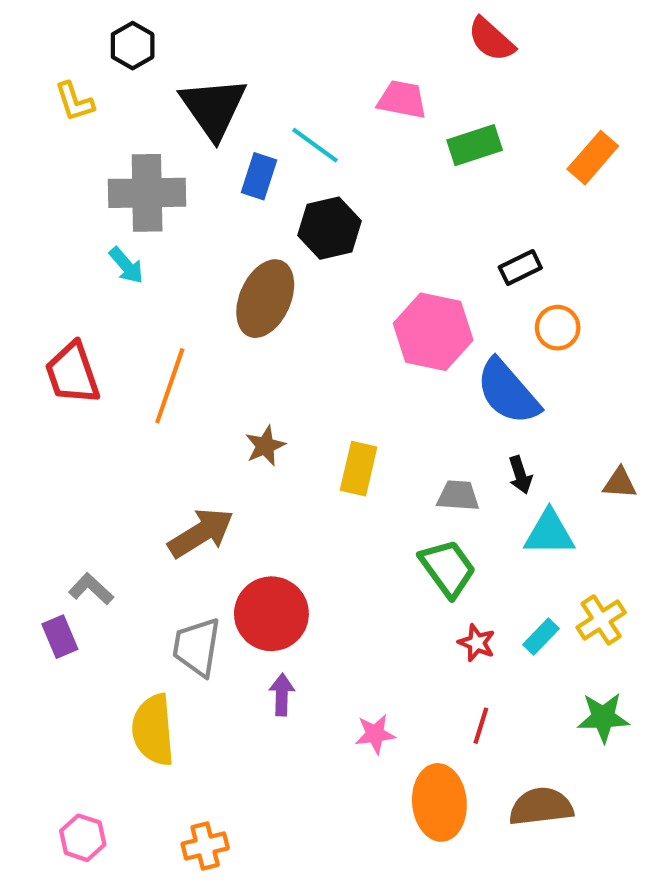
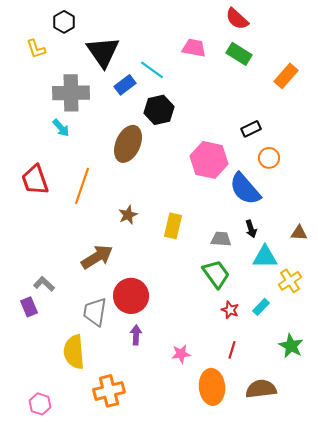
green rectangle: (475, 145) -> (239, 54), moved, turned 50
blue rectangle: (259, 176) -> (125, 85), turned 35
yellow cross: (601, 620) -> (290, 281), moved
green star: (603, 717) -> (291, 346), turned 30
orange cross: (205, 846) -> (109, 391), moved, size x1.4

